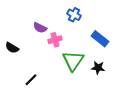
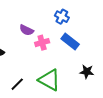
blue rectangle: (100, 39) -> (70, 42), moved
green triangle: (73, 61) -> (49, 80), moved, turned -35

